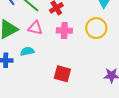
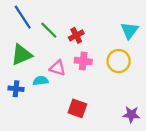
pink triangle: (35, 28) -> (58, 68), moved

